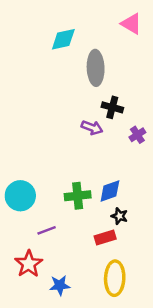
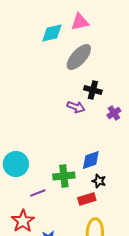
pink triangle: (131, 24) -> (80, 22), moved, turned -42
gray ellipse: (96, 68) -> (79, 57), turned 44
green cross: (78, 196) -> (64, 176), moved

